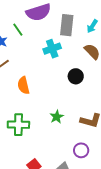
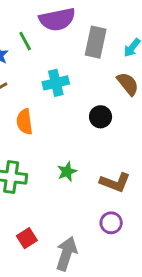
cyan cross: (52, 49) -> (56, 83), moved
purple circle: (81, 150) -> (111, 223), moved

